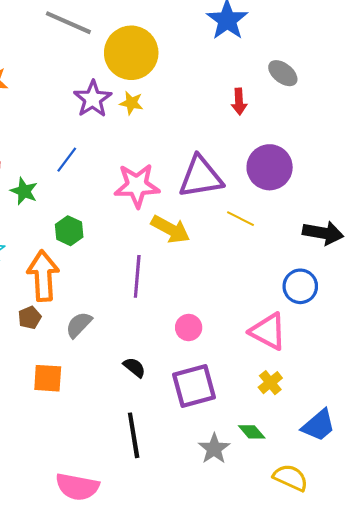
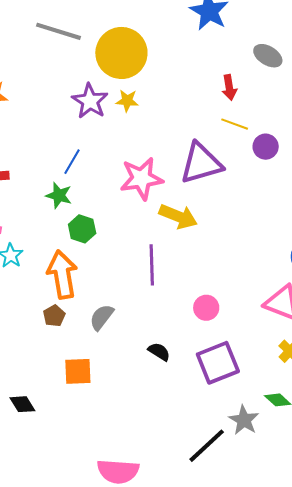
purple circle: (270, 167) -> (266, 147), size x0.6
green star: (24, 191) -> (59, 195), moved
yellow line: (240, 219) -> (235, 124), moved
black line: (134, 435) -> (207, 446), moved, turned 63

